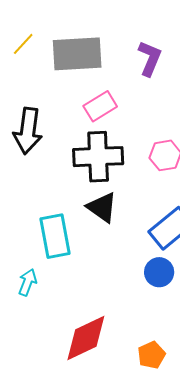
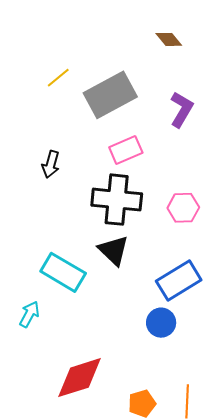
gray rectangle: (77, 54) -> (110, 95), turned -33
black arrow: (28, 131) -> (51, 164), size x0.6
cyan rectangle: (55, 236) -> (63, 272), turned -57

